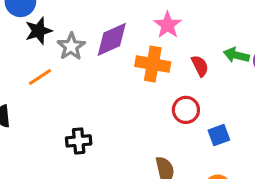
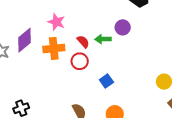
green arrow: (236, 55) -> (103, 39), moved
red circle: (186, 110) -> (80, 61), moved

